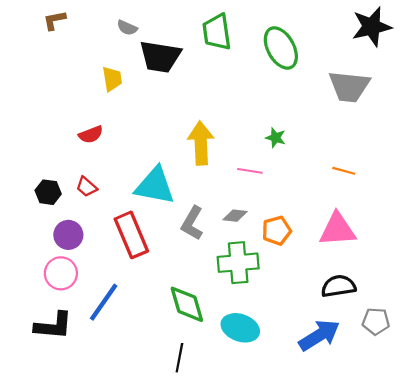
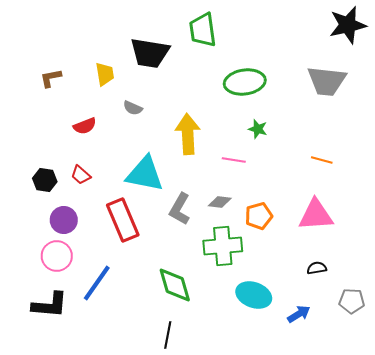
brown L-shape: (54, 20) -> (51, 78), moved
gray semicircle: (127, 28) -> (133, 108), moved
green ellipse: (281, 48) -> (245, 82), moved, turned -69
black semicircle: (339, 286) -> (317, 268), size x0.6
cyan ellipse: (240, 328) -> (254, 295), moved
blue arrow: (319, 335) -> (299, 314), size x0.6

